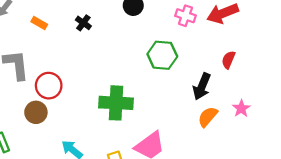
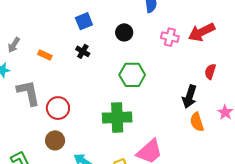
green hexagon: (162, 55) -> (132, 75), moved
brown circle: (36, 112) -> (55, 140), moved
orange semicircle: (208, 117) -> (197, 122), turned -54

